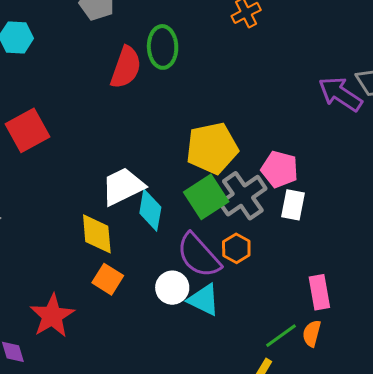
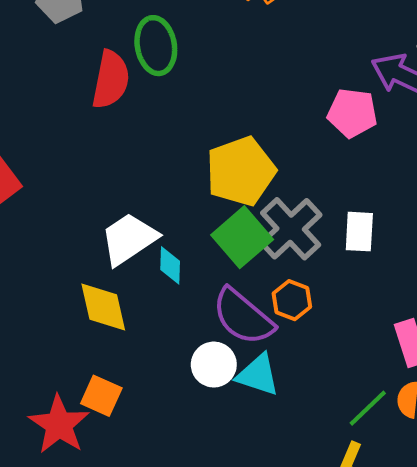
pink pentagon: (280, 169) -> (352, 113), moved
cyan diamond: (150, 210) -> (170, 265), size x0.7
orange square: (108, 279) -> (101, 396), moved

